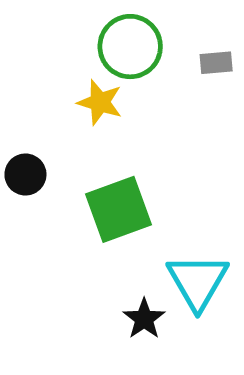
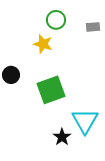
green circle: (130, 47) -> (56, 20), size x0.7

